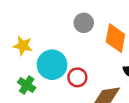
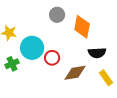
green cross: (27, 85) -> (12, 64), turned 32

